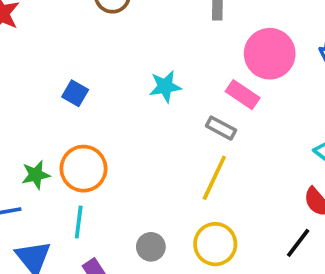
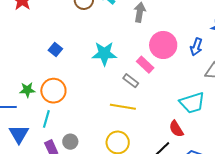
cyan star: (165, 86) -> (104, 54), size x1.4
yellow line: (214, 178) -> (123, 107), turned 65
gray circle: (151, 247) -> (70, 142), moved

